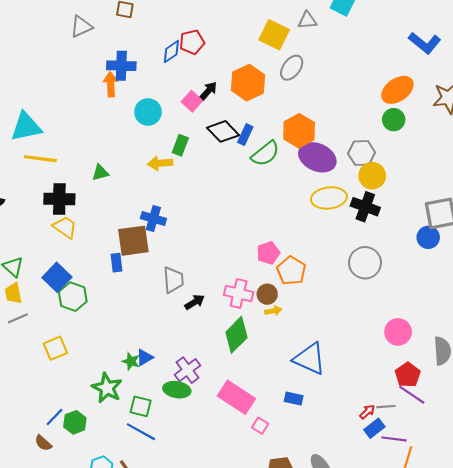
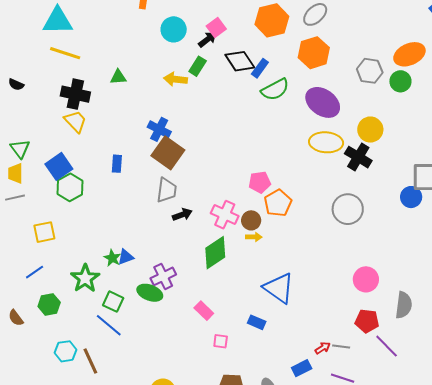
black arrow: (208, 91) -> (208, 39), moved
orange hexagon: (299, 131) -> (314, 53), moved
gray hexagon: (362, 153) -> (370, 71), moved
brown square: (133, 241) -> (168, 153), moved, turned 32
red pentagon: (408, 375) -> (367, 321), turned 30
purple line: (412, 395) -> (387, 346), moved
pink rectangle: (236, 397) -> (204, 311), size x0.6
blue line: (55, 417) -> (35, 272), moved
pink square: (260, 426) -> (221, 341), turned -35
blue rectangle: (374, 428) -> (302, 368), moved

